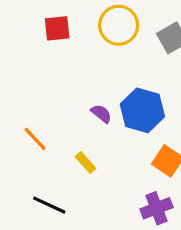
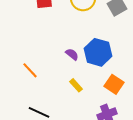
yellow rectangle: (86, 162) -> (76, 85), moved

